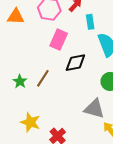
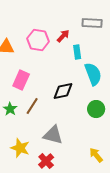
pink rectangle: (59, 40) -> (21, 80), moved
gray triangle: (94, 109) -> (53, 135), moved

